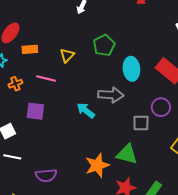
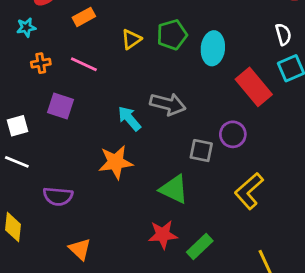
orange rectangle: (30, 49) -> (84, 17), moved, turned -35
yellow triangle: (67, 55) -> (131, 39), moved
cyan ellipse: (131, 69) -> (213, 48), moved
orange star: (97, 165) -> (116, 162), moved

